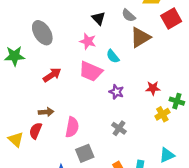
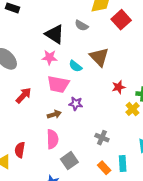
black triangle: (99, 18) -> (55, 34), size x1.5
brown triangle: (140, 37) -> (99, 57), moved, turned -30
purple star: (116, 92) -> (76, 104), moved
brown arrow: (46, 112) -> (54, 114), moved
gray cross: (119, 128) -> (102, 138), moved

